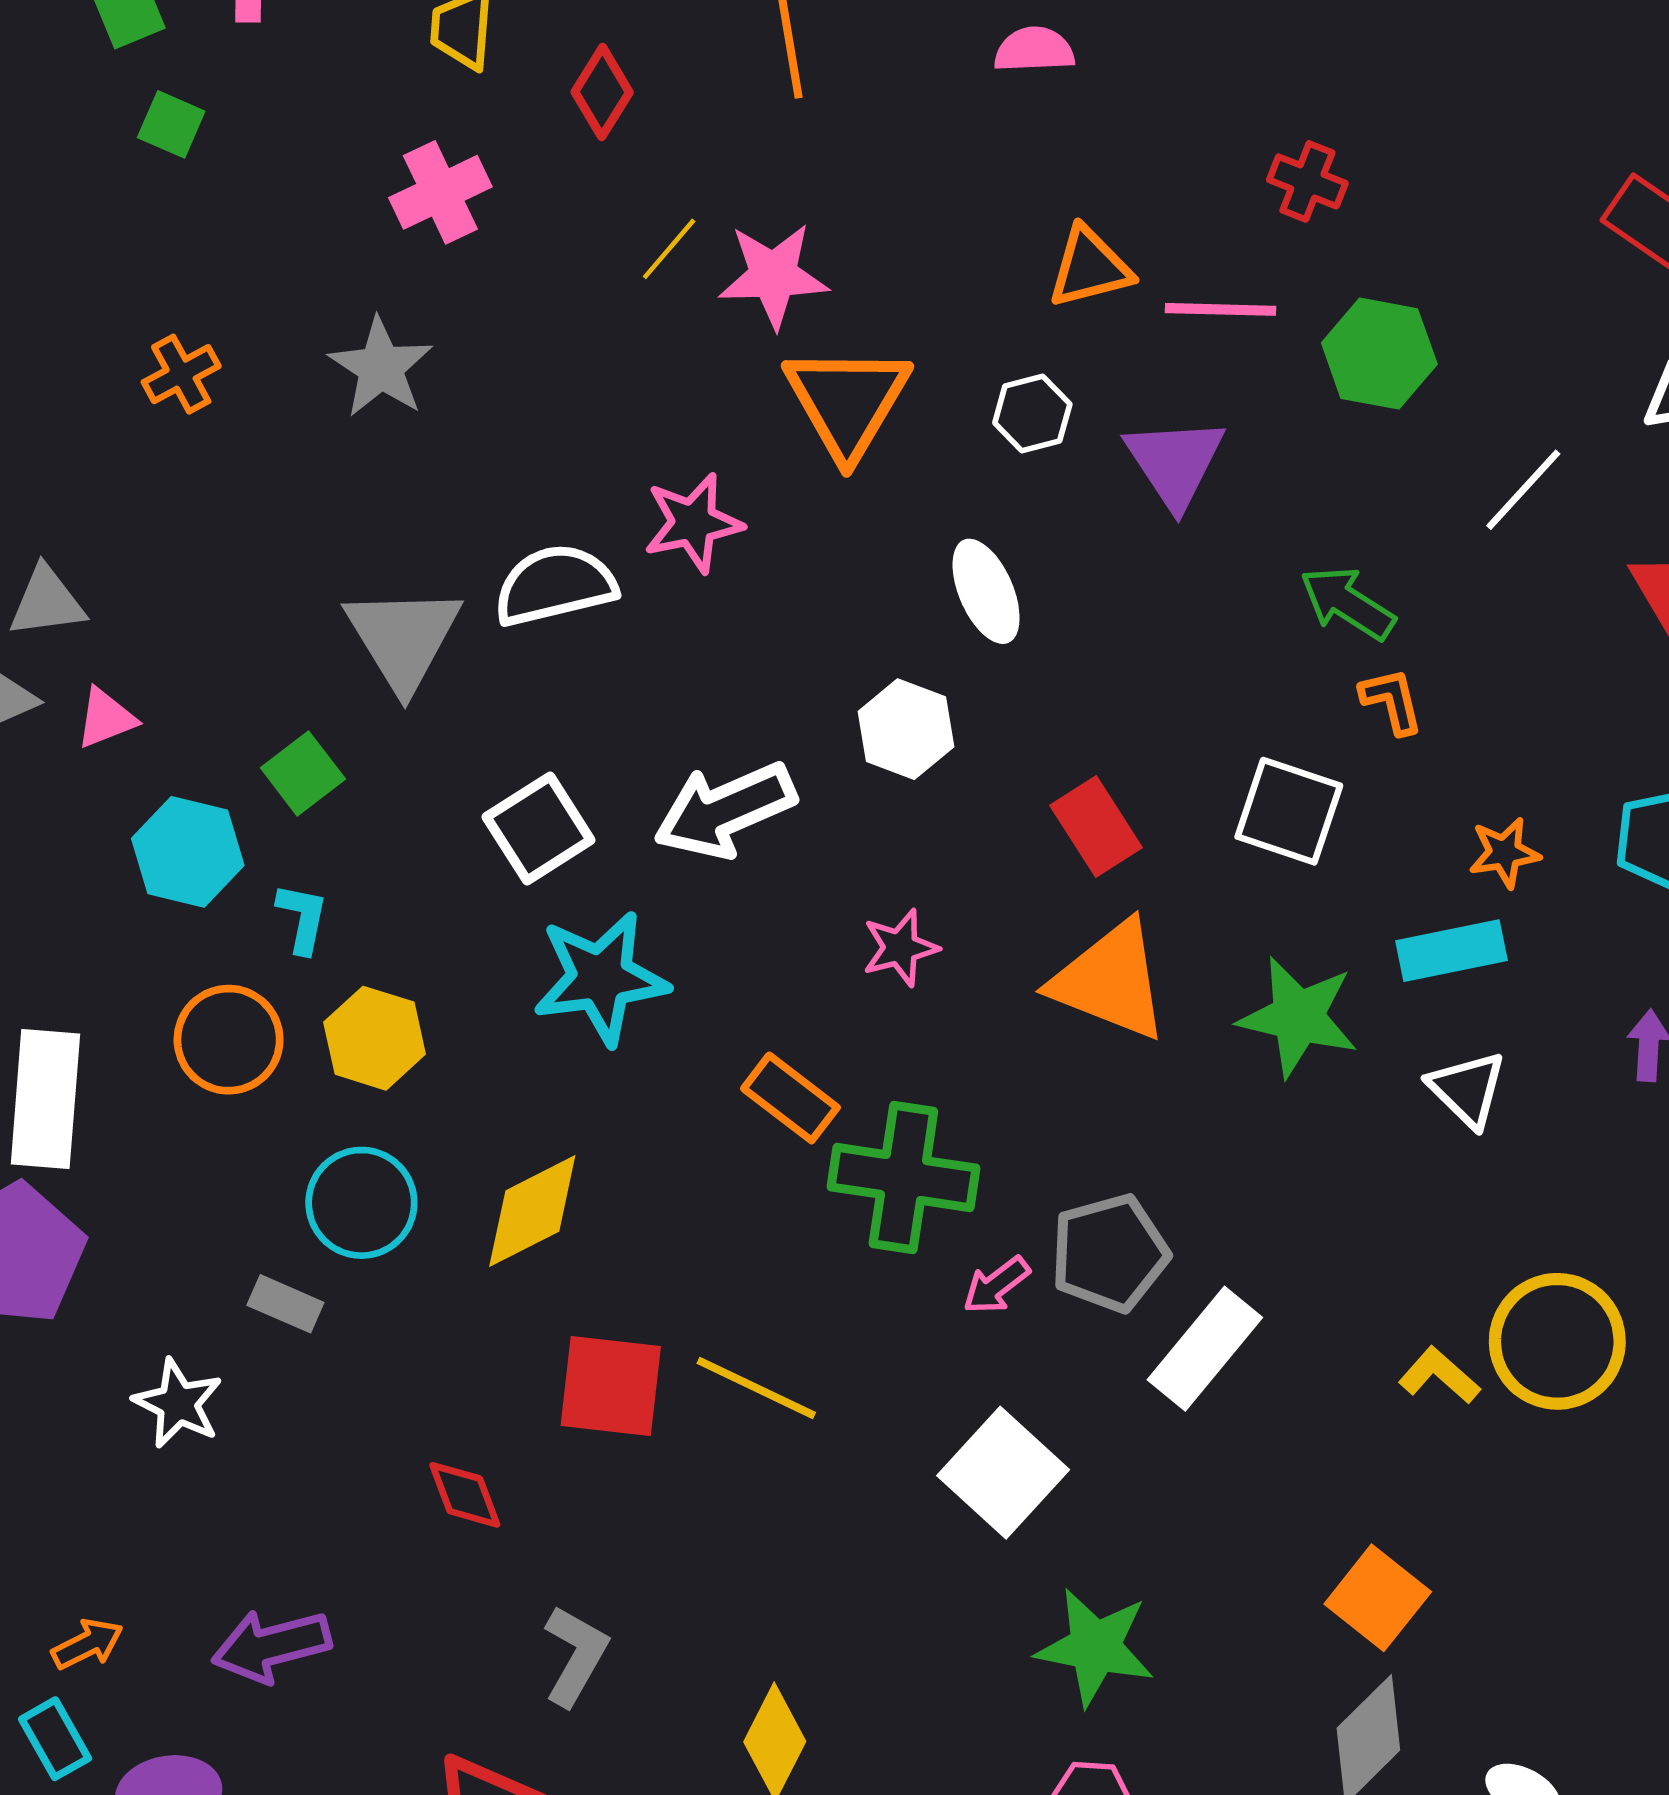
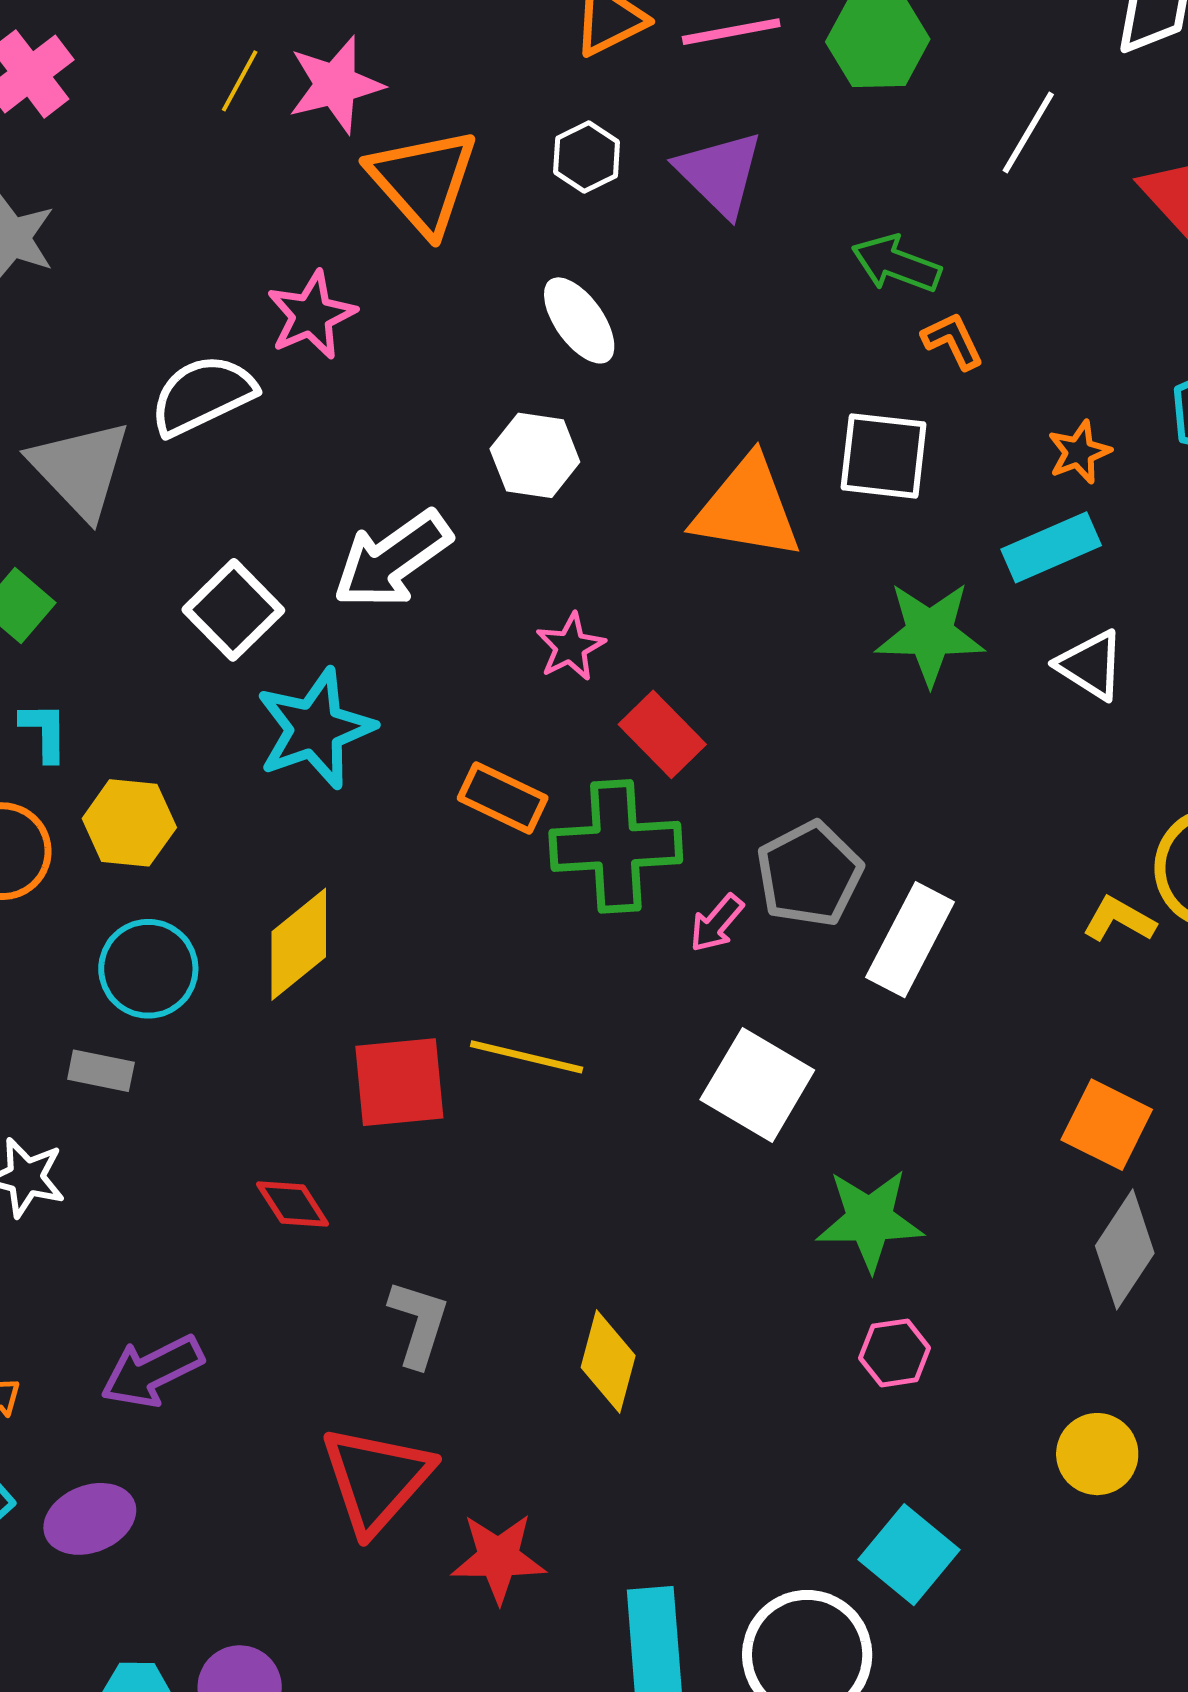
red rectangle: (1096, 826) -> (662, 734), moved
orange triangle: (1110, 981) -> (747, 508), moved

